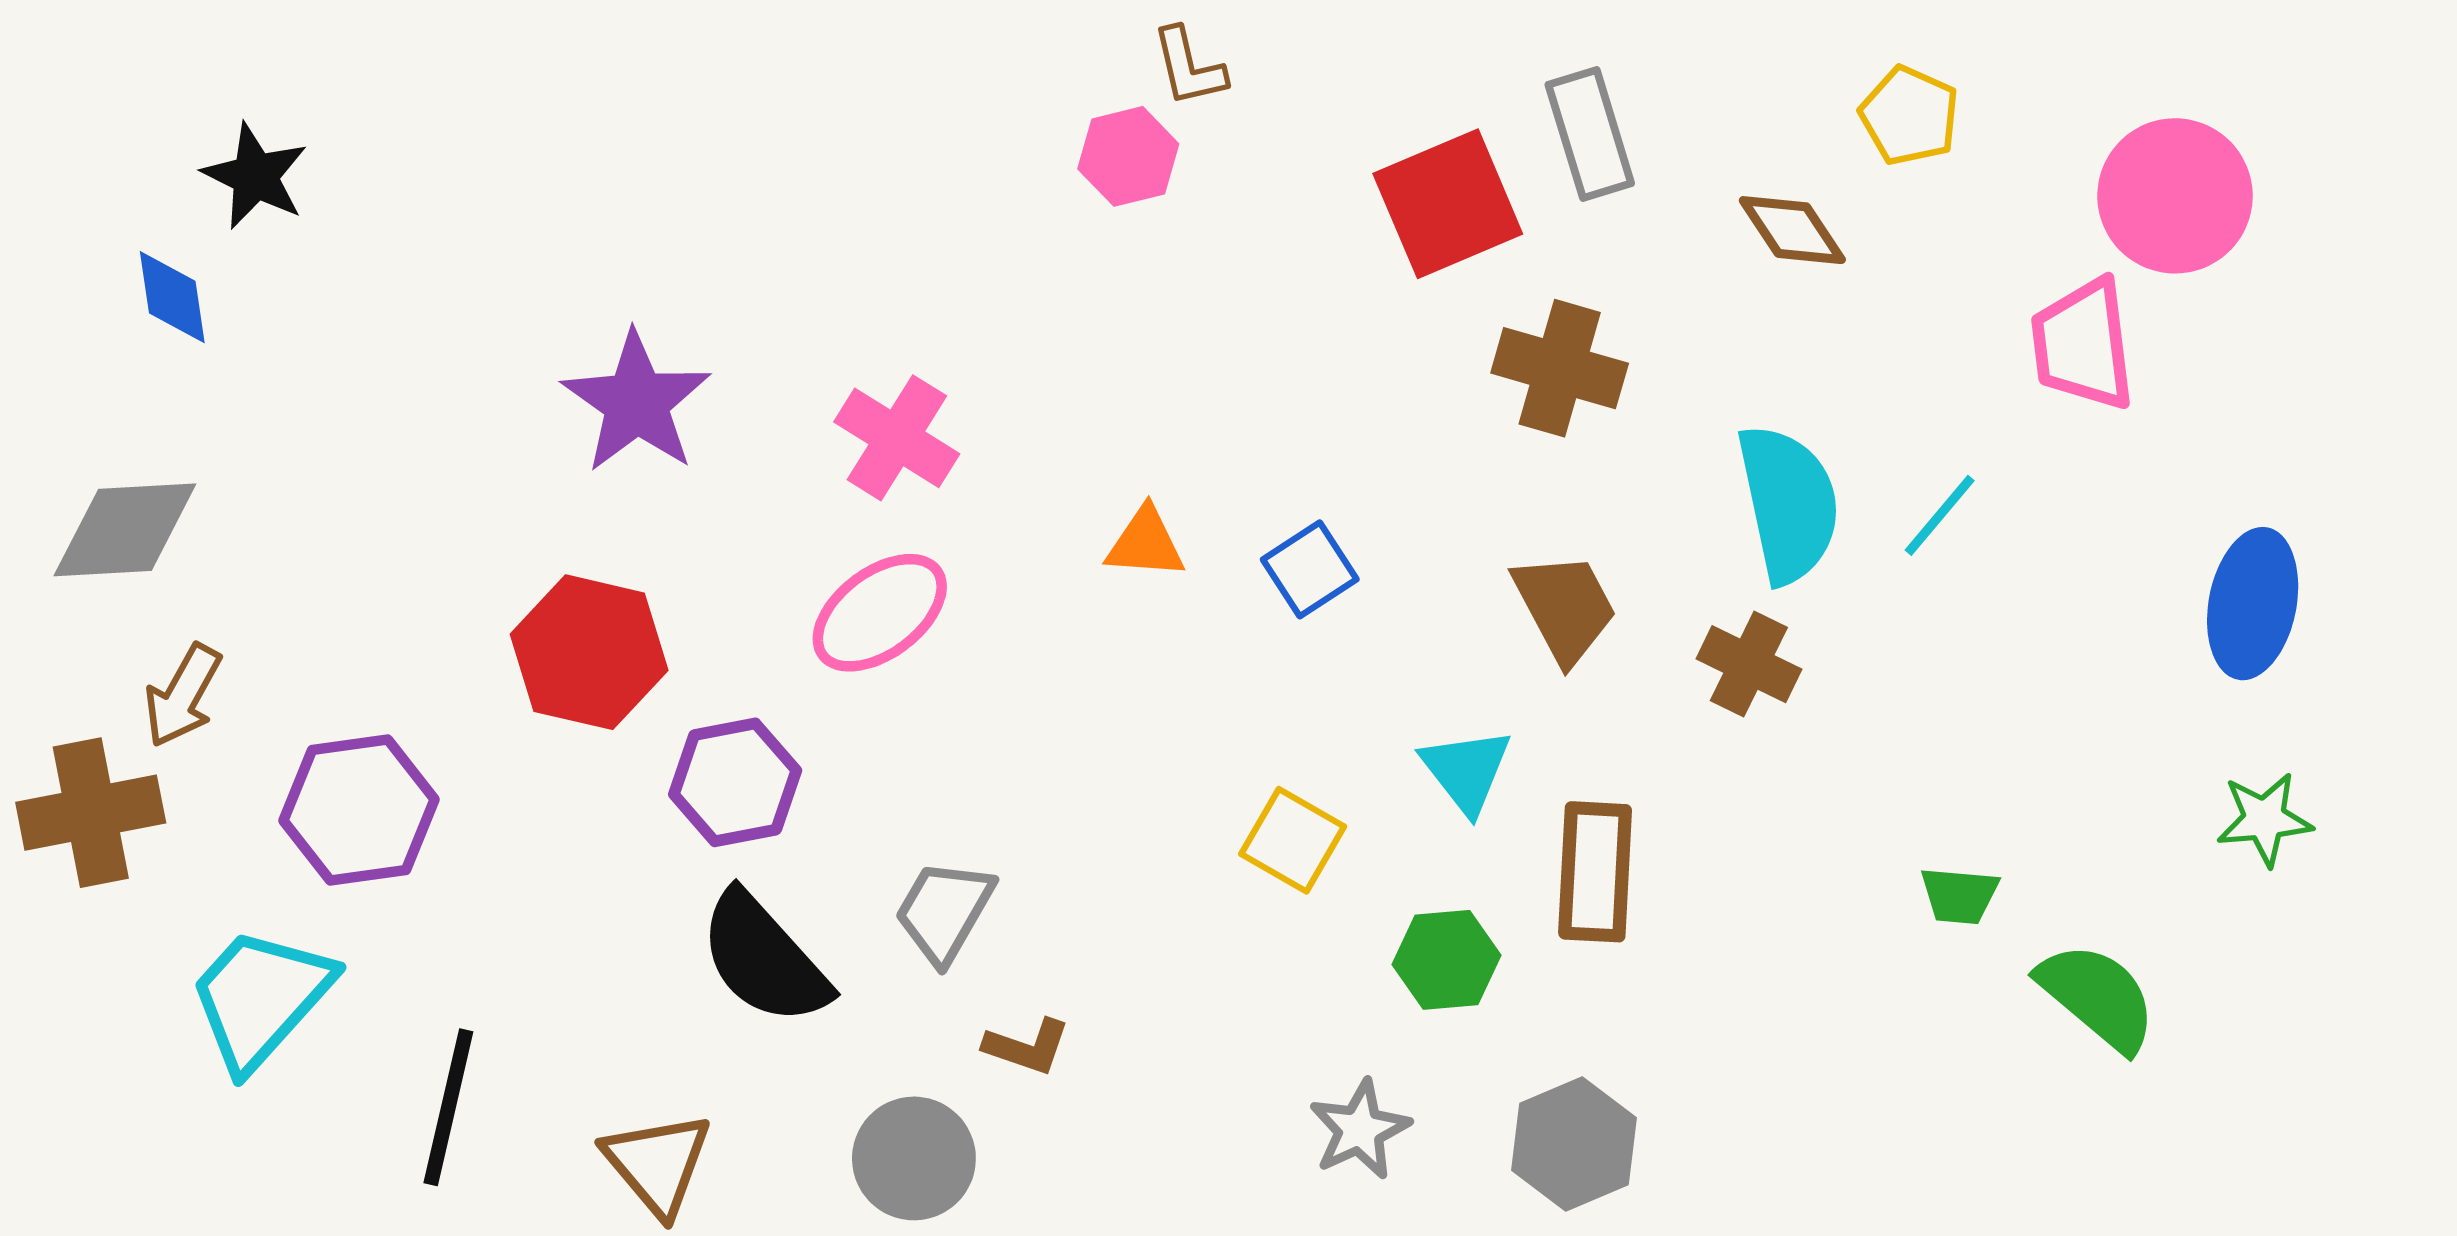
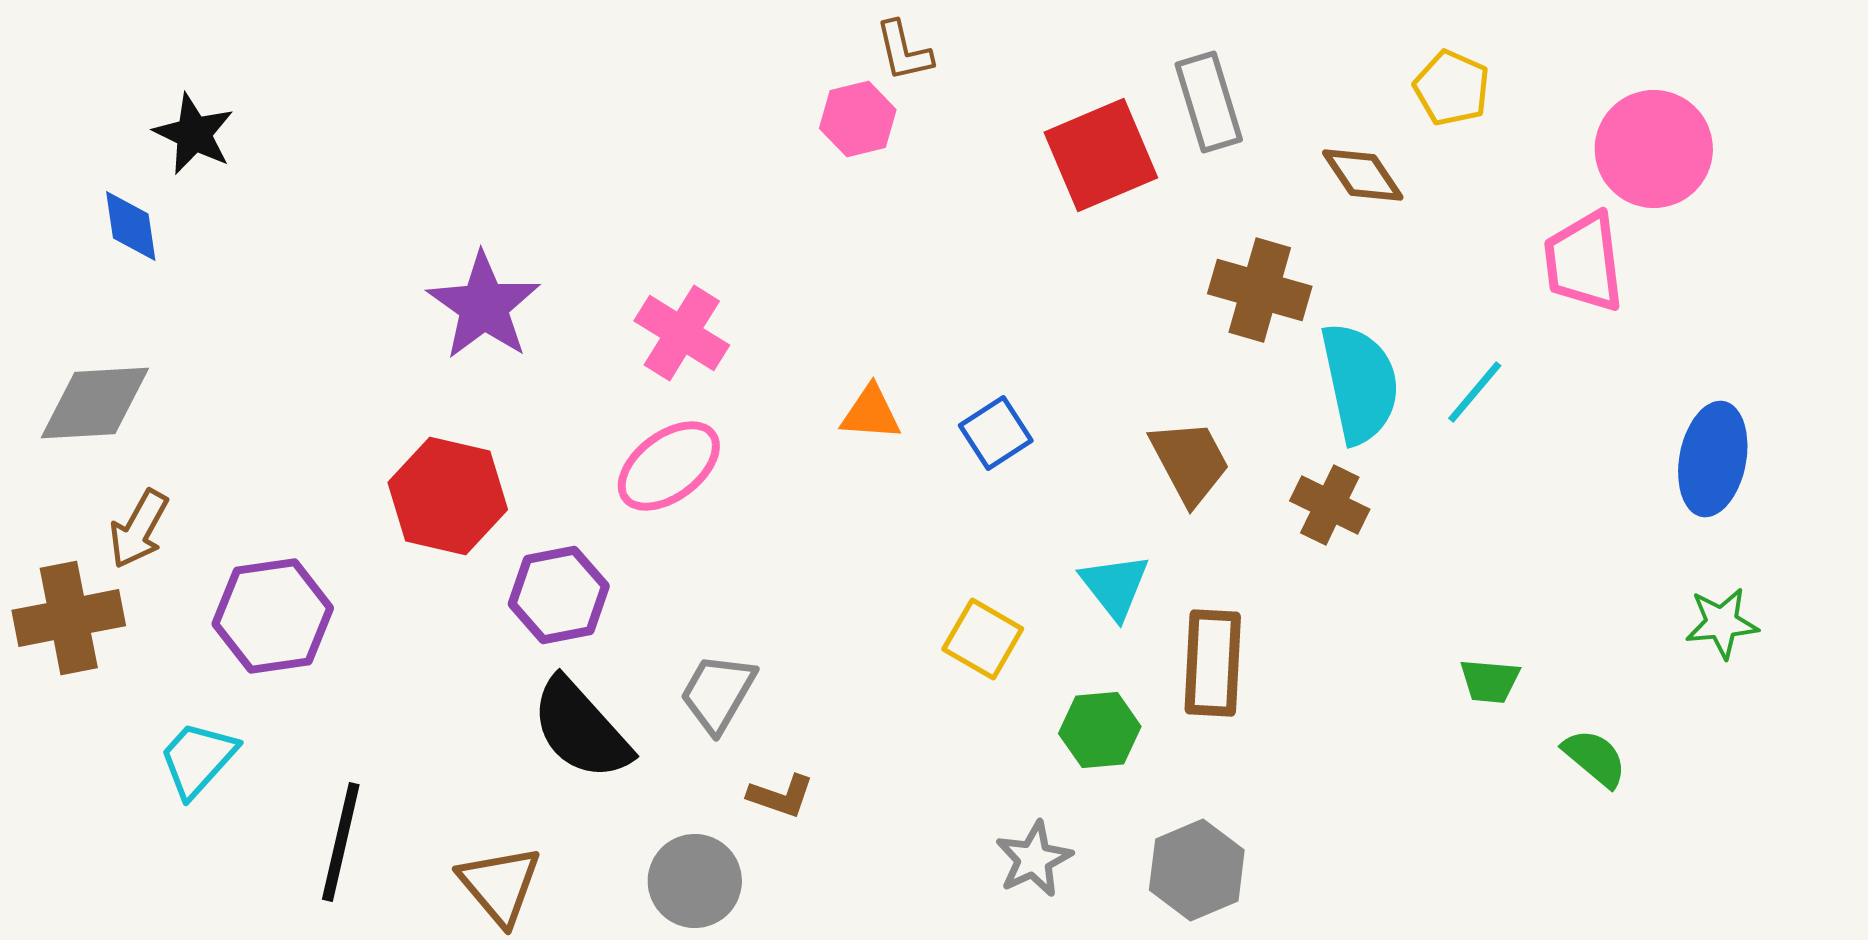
brown cross: (1560, 368) -> (1260, 290), moved
green semicircle: (2097, 997) -> (1595, 758), size x0.7
cyan trapezoid: (260, 998) -> (198, 759), size x0.7

